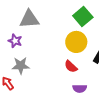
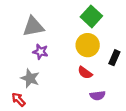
purple star: (15, 41) -> (40, 52), moved
gray star: (21, 66) -> (30, 78), turned 30

